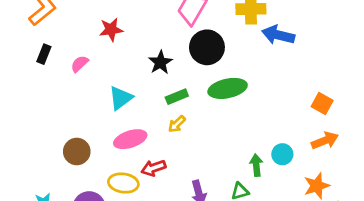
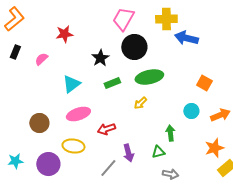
orange square: (322, 104) -> (204, 83), moved
yellow arrow: (177, 124) -> (140, 103), moved
cyan circle: (282, 154) -> (191, 111), moved
red arrow: (154, 168) -> (106, 129), moved

